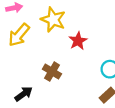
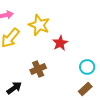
brown cross: (52, 72) -> (38, 69), turned 35

